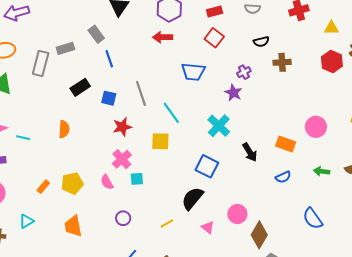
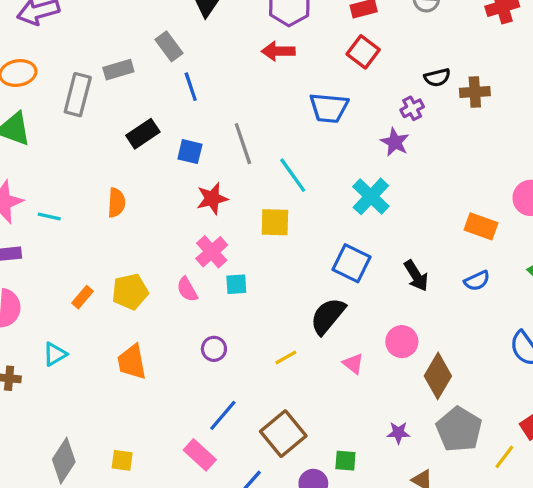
black semicircle: (261, 42) -> (437, 77), moved
black arrow: (250, 152) -> (416, 276), moved

